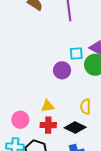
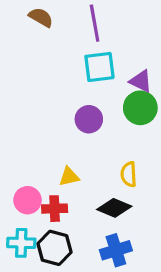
cyan square: (76, 53) -> (99, 67), moved, size x1.5
red cross: (48, 125) -> (55, 209), moved

